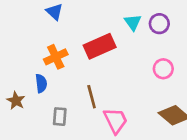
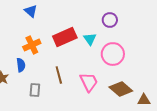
cyan triangle: (133, 22) -> (90, 39), moved
pink circle: (163, 69) -> (113, 54), size x1.5
pink trapezoid: (115, 121) -> (89, 82), moved

